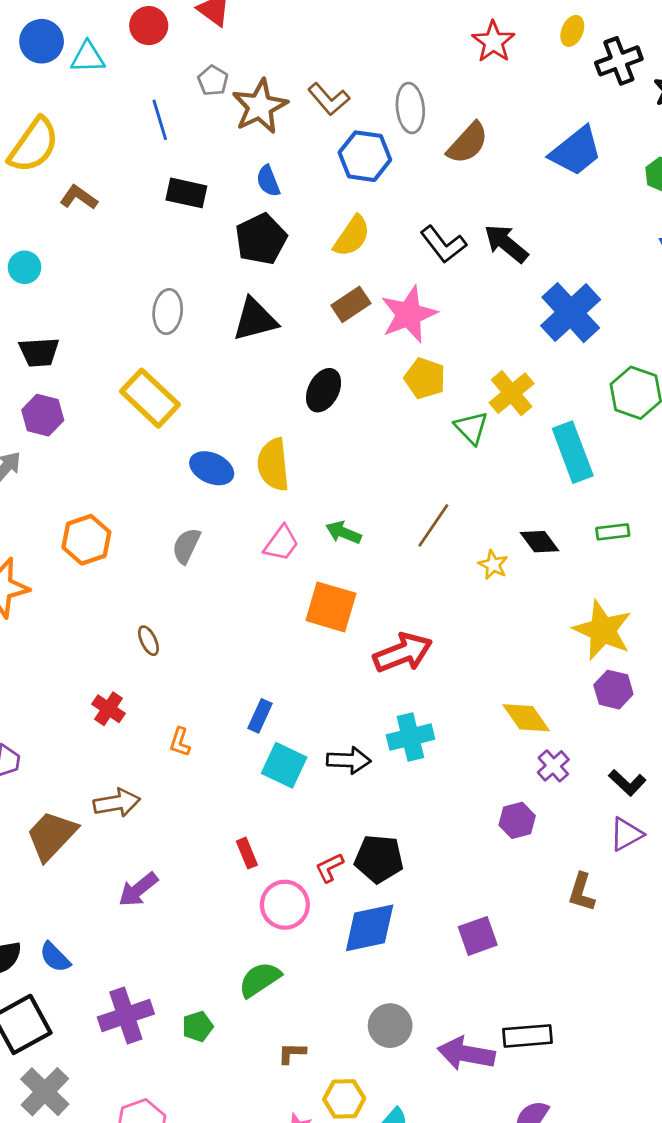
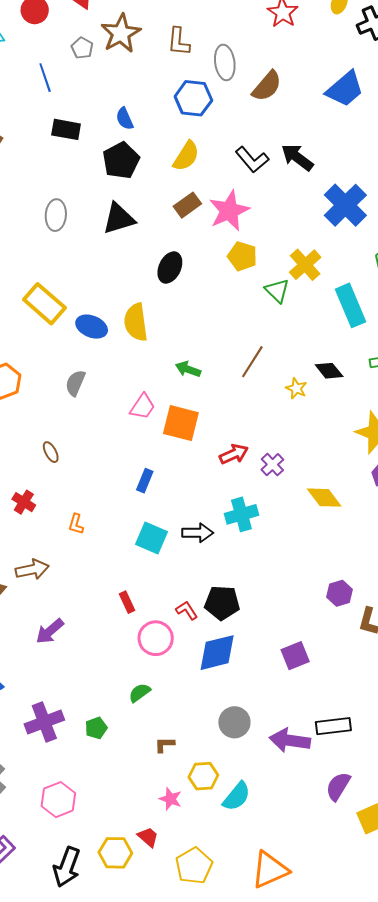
brown L-shape: (329, 99) -> (179, 42), moved, turned 48
brown star: (260, 106) -> (121, 33), moved
yellow rectangle: (150, 398) -> (44, 304), moved
pink trapezoid: (281, 543) -> (143, 407), moved
red arrow: (403, 653) -> (234, 454), size x0.7
blue rectangle: (260, 716) -> (145, 481), moved
purple cross: (553, 766) -> (272, 465), moved
purple hexagon: (517, 820) -> (340, 593), moved
red L-shape: (329, 868) -> (187, 610), turned 85
green semicircle: (260, 980) -> (140, 693), size x0.7

